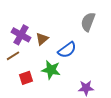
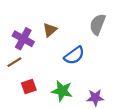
brown triangle: (42, 39) -> (50, 30), moved
green star: (51, 70) -> (62, 91), moved

